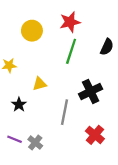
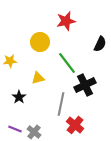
yellow circle: (32, 31) -> (40, 42), moved
green line: (71, 51) -> (67, 63), moved, turned -55
red cross: (95, 135) -> (75, 125), moved

